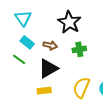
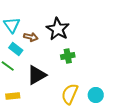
brown arrow: (50, 45) -> (31, 37), moved
yellow rectangle: (44, 91) -> (13, 96), moved

